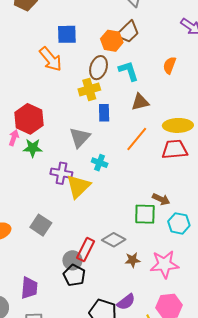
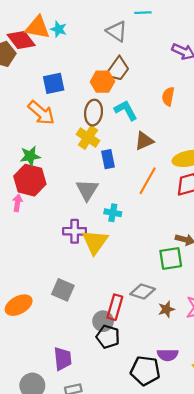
yellow cross: (89, 90) -> (88, 137), turned -30
green star: (33, 148) -> (30, 156), moved
purple semicircle: (126, 302) -> (168, 355), turned 48

